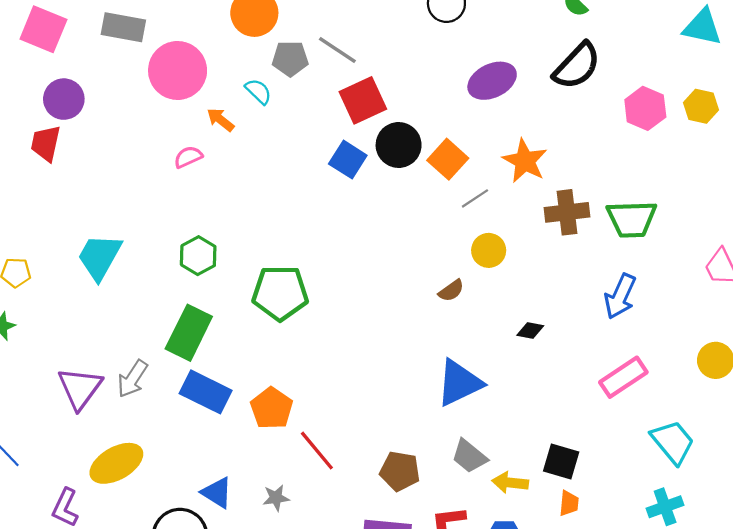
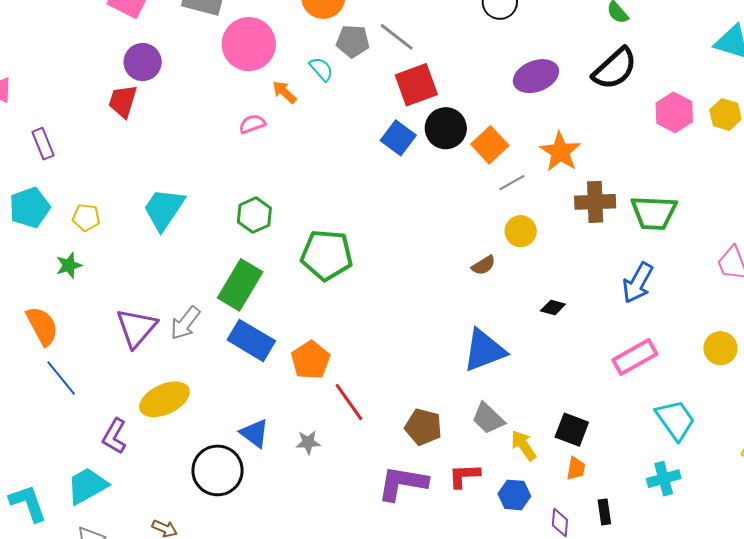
yellow arrow: (510, 483) -> (524, 445), turned 44

